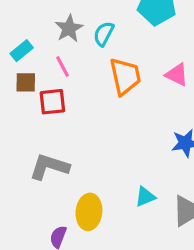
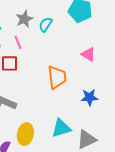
orange trapezoid: (125, 76) -> (57, 77), moved
cyan triangle: (145, 197) -> (61, 128), size x1.5

